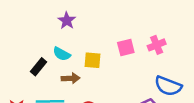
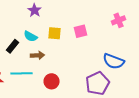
pink cross: (157, 45) -> (119, 20), moved
yellow square: (92, 60) -> (55, 33), moved

